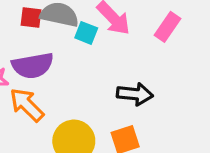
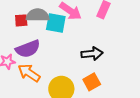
cyan square: (86, 33) -> (56, 23), size x1.5

